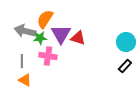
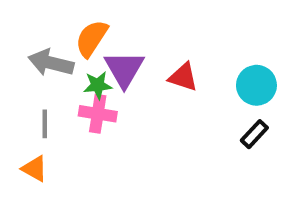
green star: (40, 38) -> (98, 85), moved
red triangle: (78, 38) -> (183, 77), moved
orange triangle: (25, 80) -> (35, 169), moved

